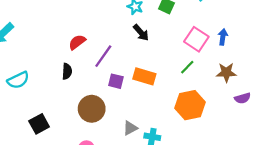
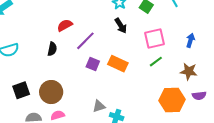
pink square: (196, 39) -> (154, 39), moved, turned 35
orange hexagon: (190, 105) -> (172, 100), moved
brown circle: (92, 109) -> (51, 92), moved

